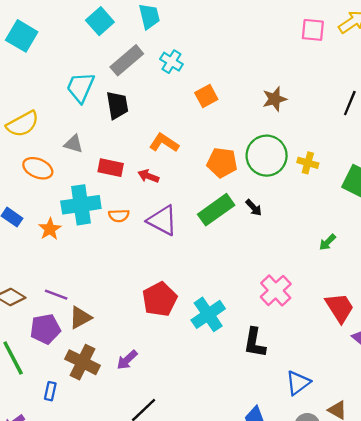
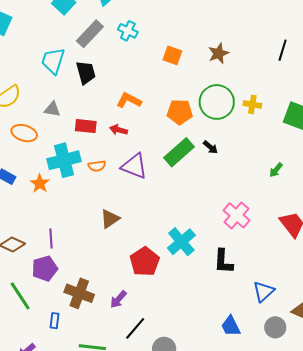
orange square: (206, 96) -> (172, 55), moved, turned -36
purple line: (56, 295) -> (51, 238), turned 72
red pentagon: (160, 299) -> (145, 262), moved
brown triangle: (80, 318) -> (110, 219), moved
purple arrow: (127, 360) -> (118, 299), moved

